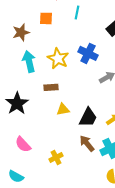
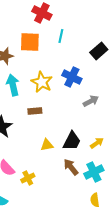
orange square: (46, 18) -> (30, 42), size x1.5
yellow triangle: (63, 109) -> (47, 145), moved
yellow cross: (56, 157) -> (28, 178), moved

